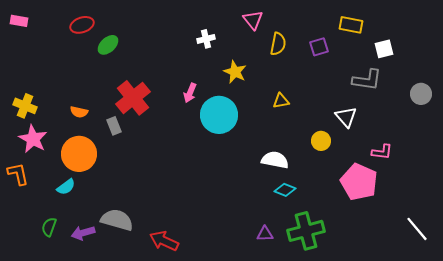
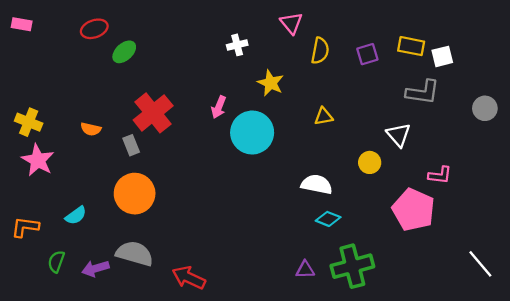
yellow rectangle: (351, 25) -> (411, 46), moved
orange circle: (79, 154) -> (135, 194), moved
orange L-shape: (18, 174) -> (25, 227), moved, turned -70

